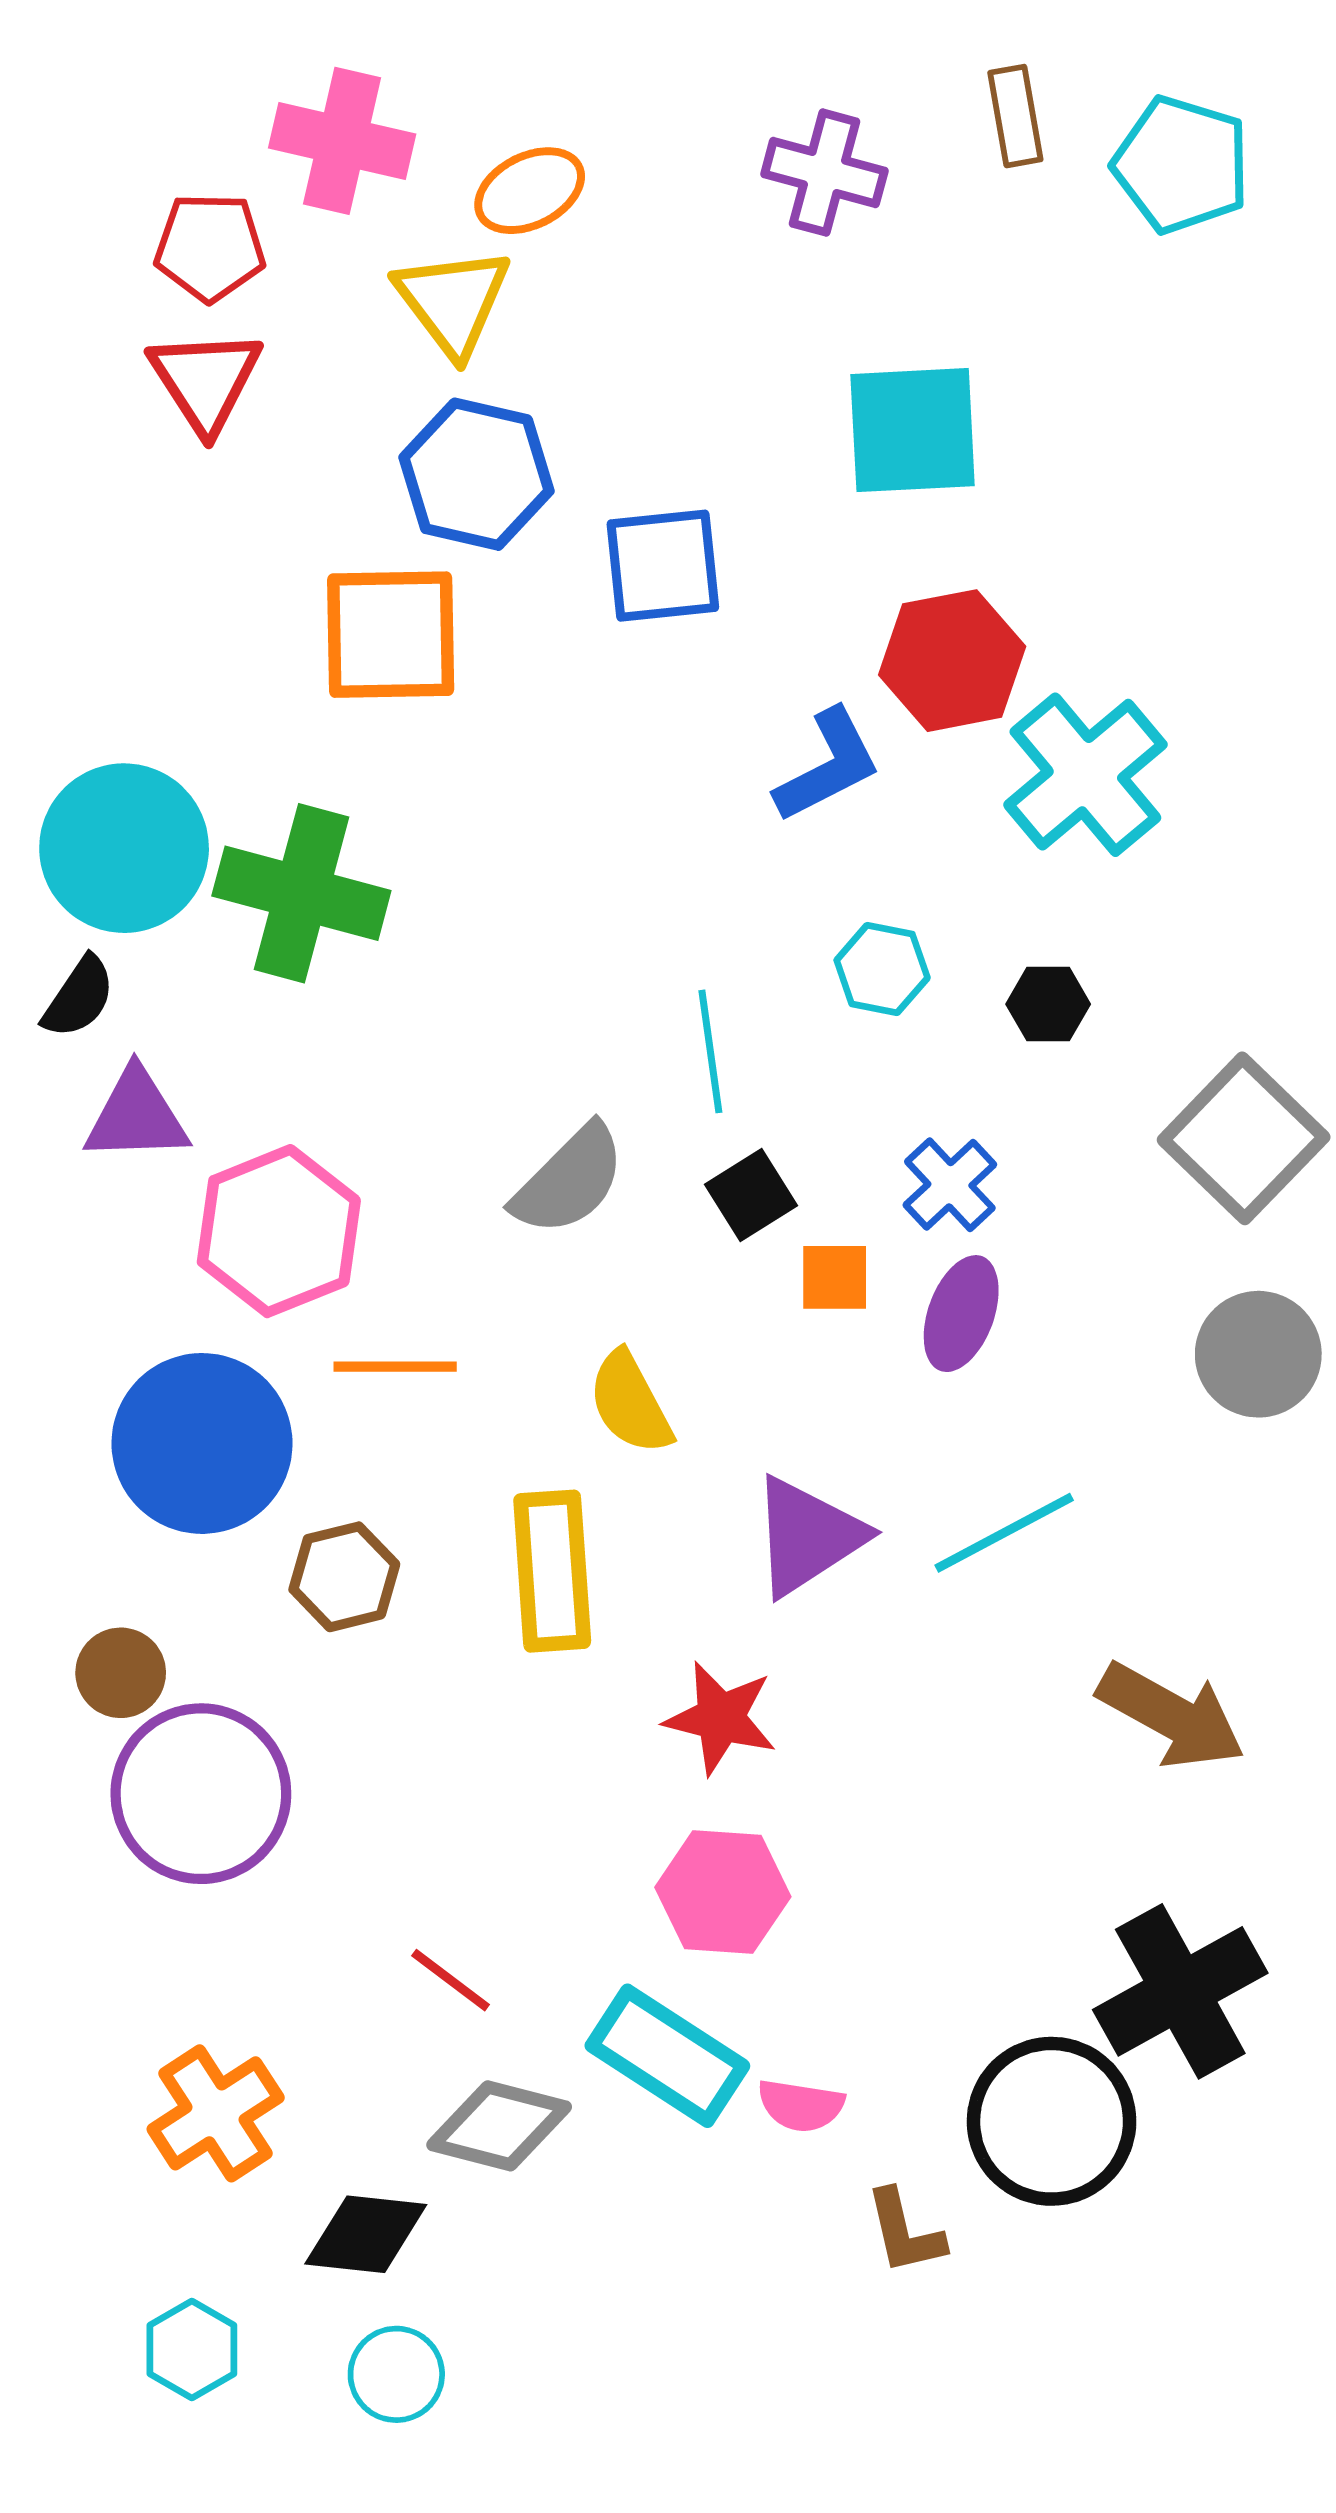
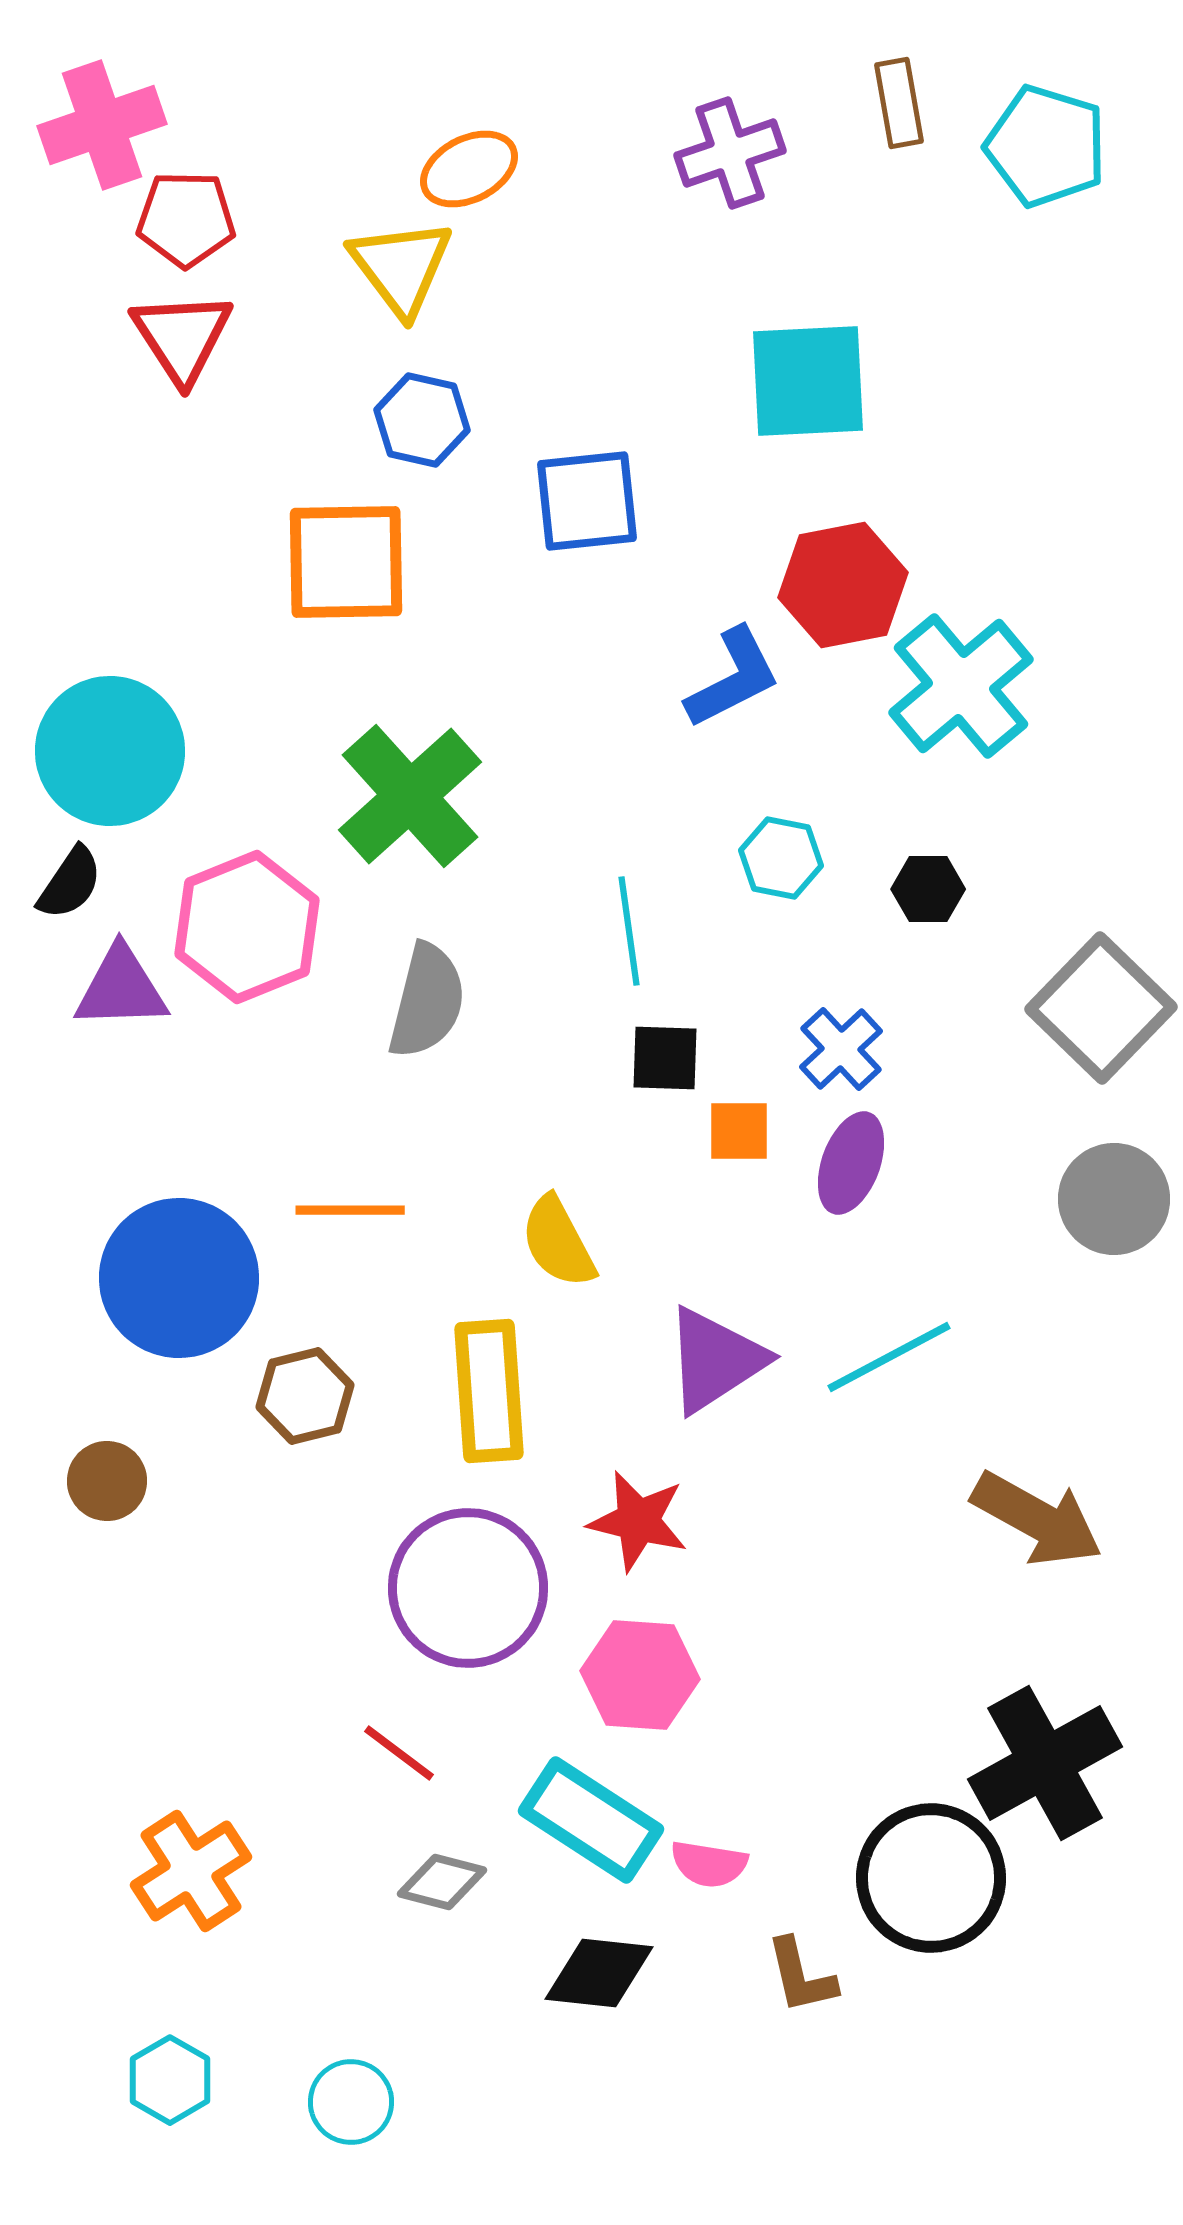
pink cross: (342, 141) -> (102, 125), moved, turned -32
purple cross: (824, 173) -> (730, 153), turned -34
blue hexagon: (477, 474) -> (422, 420), size x0.7
green cross: (301, 893) -> (410, 796), moved, turned 33
gray semicircle: (569, 1180) -> (427, 1001), moved, turned -31
black square: (751, 1195) -> (665, 1058), turned 34
pink hexagon: (279, 1231) -> (247, 927), moved
purple circle: (201, 1794) -> (468, 1588), moved
gray diamond: (499, 2126) -> (442, 1882), size x0.7
black diamond: (366, 2234) -> (599, 1973), moved

